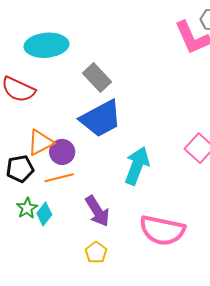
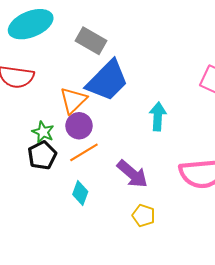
orange triangle: (40, 142) -> (73, 100), moved
cyan arrow: (137, 166) -> (158, 117), size x0.7
green star: (27, 208) -> (43, 132), moved

